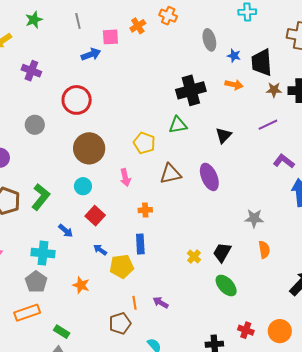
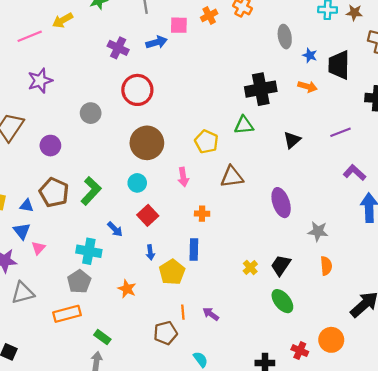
purple cross: (31, 71) -> (118, 48), moved
brown star: (274, 90) -> (354, 13), moved
purple ellipse: (209, 177) -> (281, 203), moved
blue arrow: (100, 250) -> (150, 252), turned -136
yellow pentagon: (122, 266) -> (172, 272), turned -30
orange circle: (280, 331) -> (331, 340), moved

